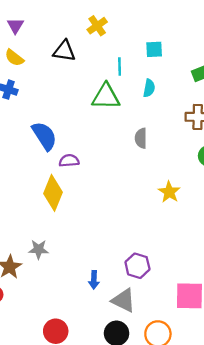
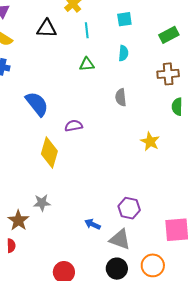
cyan line: (120, 66) -> (87, 30), moved
green triangle: (106, 97) -> (87, 64), size x0.6
purple semicircle: (69, 161) -> (74, 126), moved
blue arrow: (94, 280) -> (93, 224), turned 119

